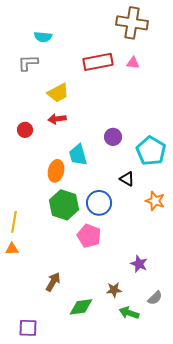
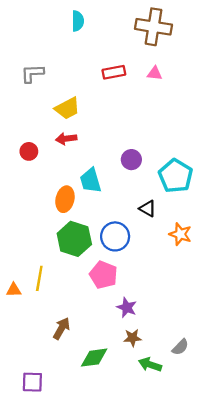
cyan semicircle: (43, 37) -> (78, 21), moved, turned -96
red rectangle: (98, 62) -> (114, 72), size x0.7
yellow line: (14, 222) -> (39, 278), moved
purple star: (139, 264) -> (127, 308), moved

